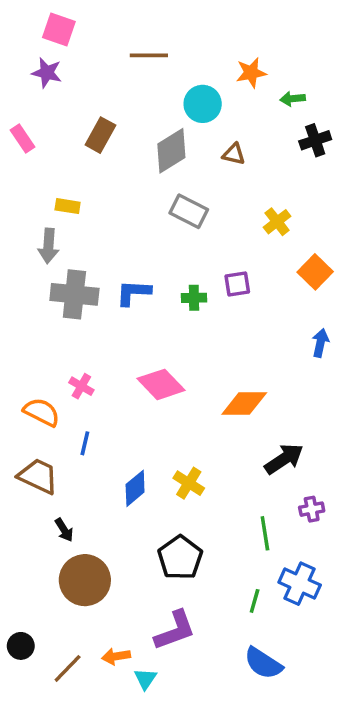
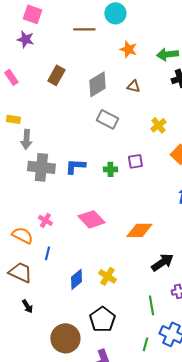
orange star: (251, 73) -> (128, 49), moved, turned 30
green arrow: (293, 99) -> (167, 54), size x1.5
cyan circle: (203, 104) -> (115, 13), moved
yellow rectangle: (68, 206) -> (13, 119), moved
black arrow: (64, 530) -> (27, 306), moved
brown circle: (85, 580) -> (65, 338), moved

